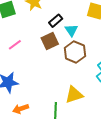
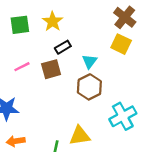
black rectangle: (56, 21) -> (63, 47), moved
brown square: (50, 41) -> (51, 69), moved

